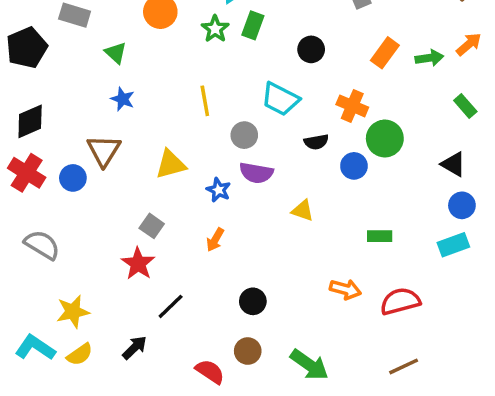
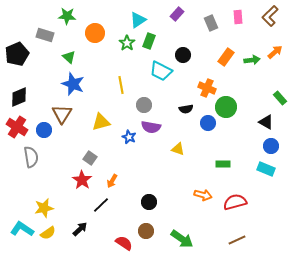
blue star: (123, 99) -> (73, 84), size x1.6
cyan trapezoid: (280, 99) -> (161, 71), moved
green rectangle: (465, 106) -> (280, 98), moved
orange arrow: (215, 240) -> (112, 181), moved
gray semicircle: (42, 245) -> (31, 157), moved, turned 50
cyan rectangle: (453, 245) -> (266, 169), turned 42

